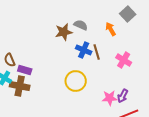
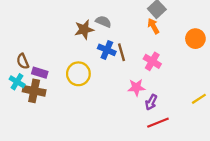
orange arrow: (111, 29) -> (153, 26), moved
yellow circle: (76, 81) -> (78, 74), moved
pink star: (110, 98) -> (136, 87), moved

